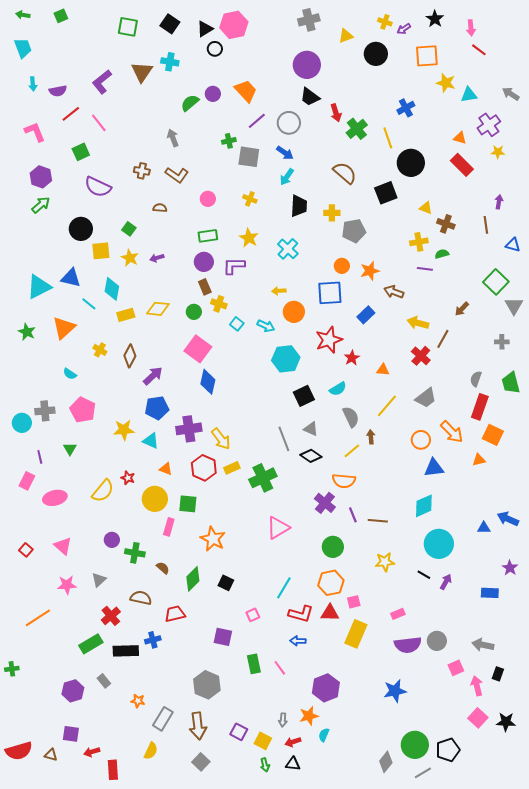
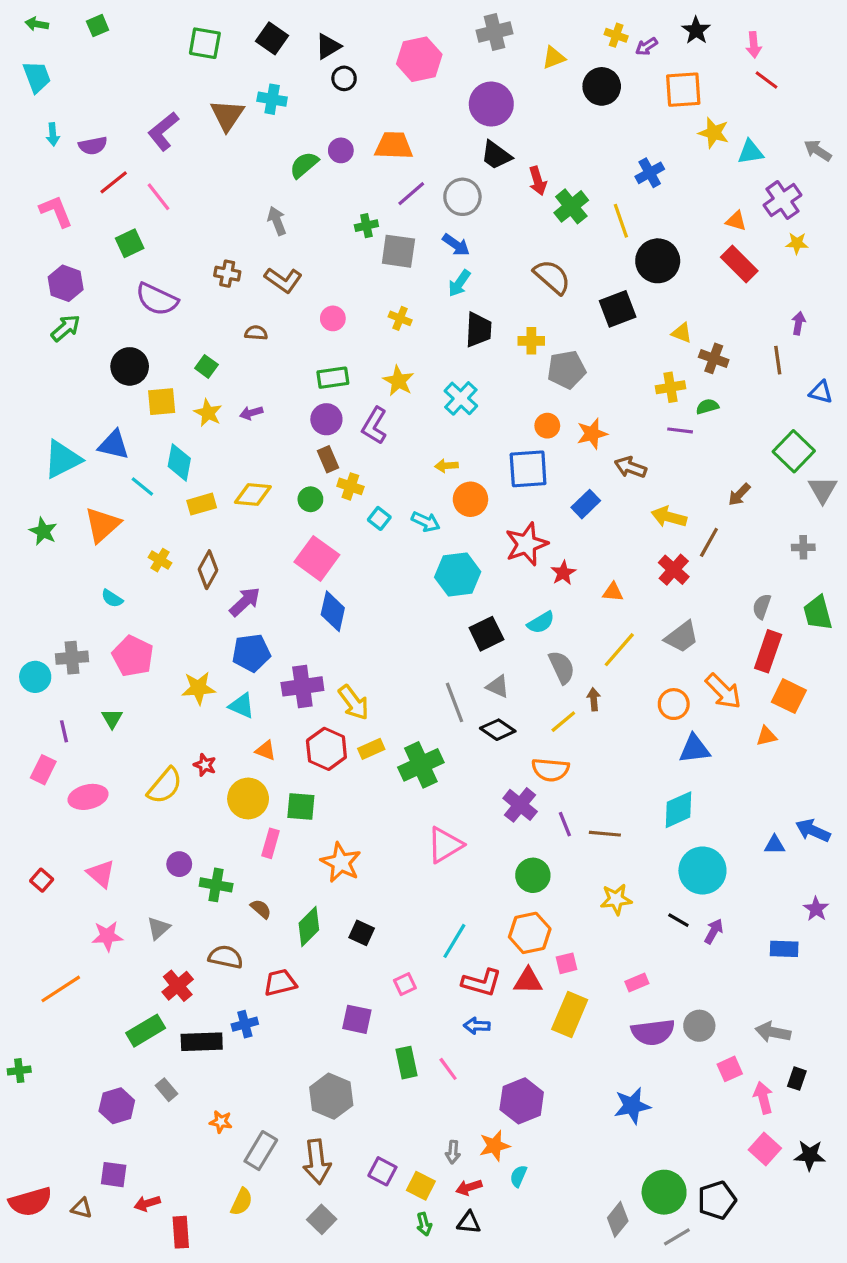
pink hexagon: (234, 25) -> (419, 59), moved
orange trapezoid: (246, 91) -> (394, 146), turned -45
purple L-shape: (234, 266) -> (374, 426), turned -60

